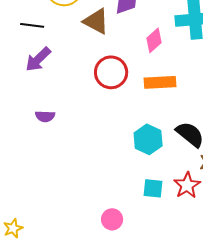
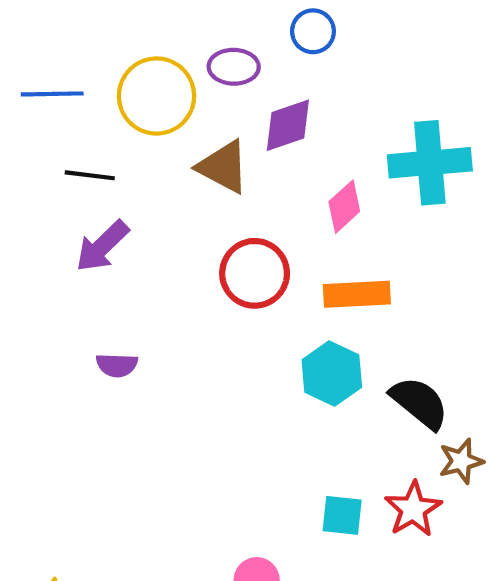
cyan hexagon: (148, 139) -> (332, 374), moved

